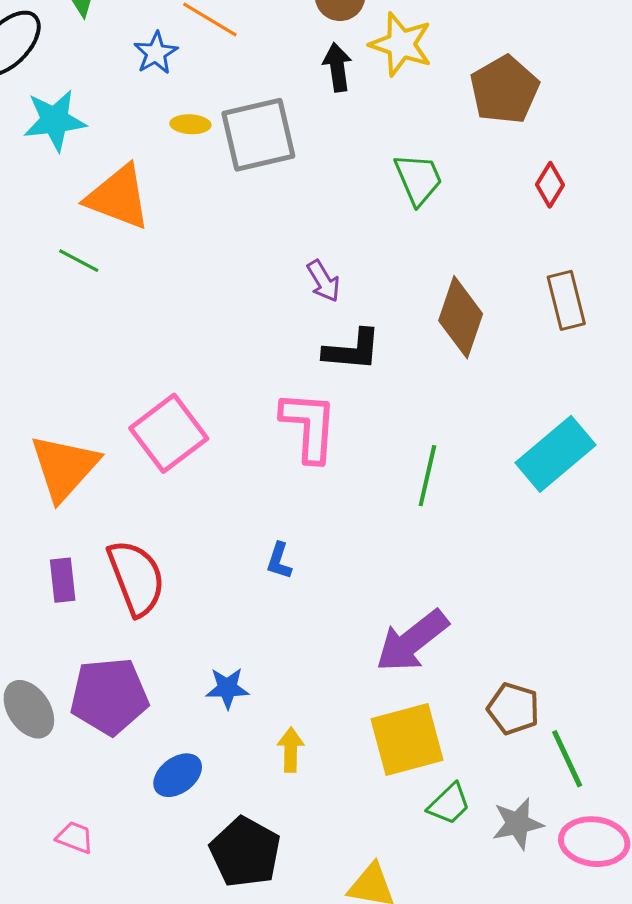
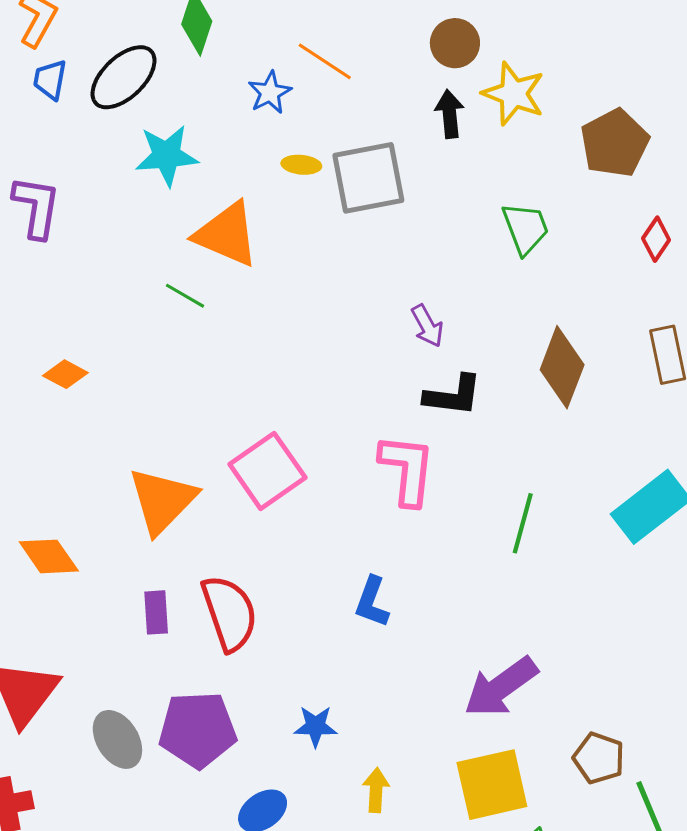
blue L-shape: (279, 561) -> (372, 602), size x1.4

